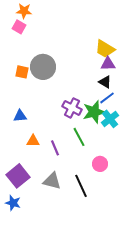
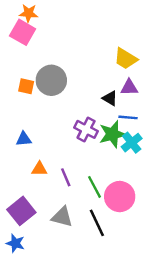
pink square: (19, 27) -> (23, 32), size x1.5
purple triangle: (108, 64) -> (129, 87), moved
black triangle: (105, 82) -> (110, 98), moved
blue line: (107, 98) -> (128, 117), turned 42
green line: (79, 137) -> (94, 187), moved
pink circle: (100, 164) -> (120, 197), size x1.6

